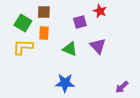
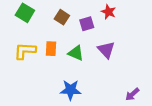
brown square: (44, 12) -> (62, 17), moved, turned 32
green square: (23, 23) -> (25, 13), moved
orange rectangle: (44, 33) -> (51, 49), moved

